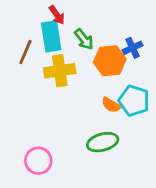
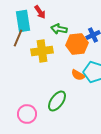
cyan rectangle: (51, 36) -> (23, 21), moved
green arrow: (84, 39) -> (59, 29), turned 140
green ellipse: (103, 142) -> (57, 101), moved, turned -40

